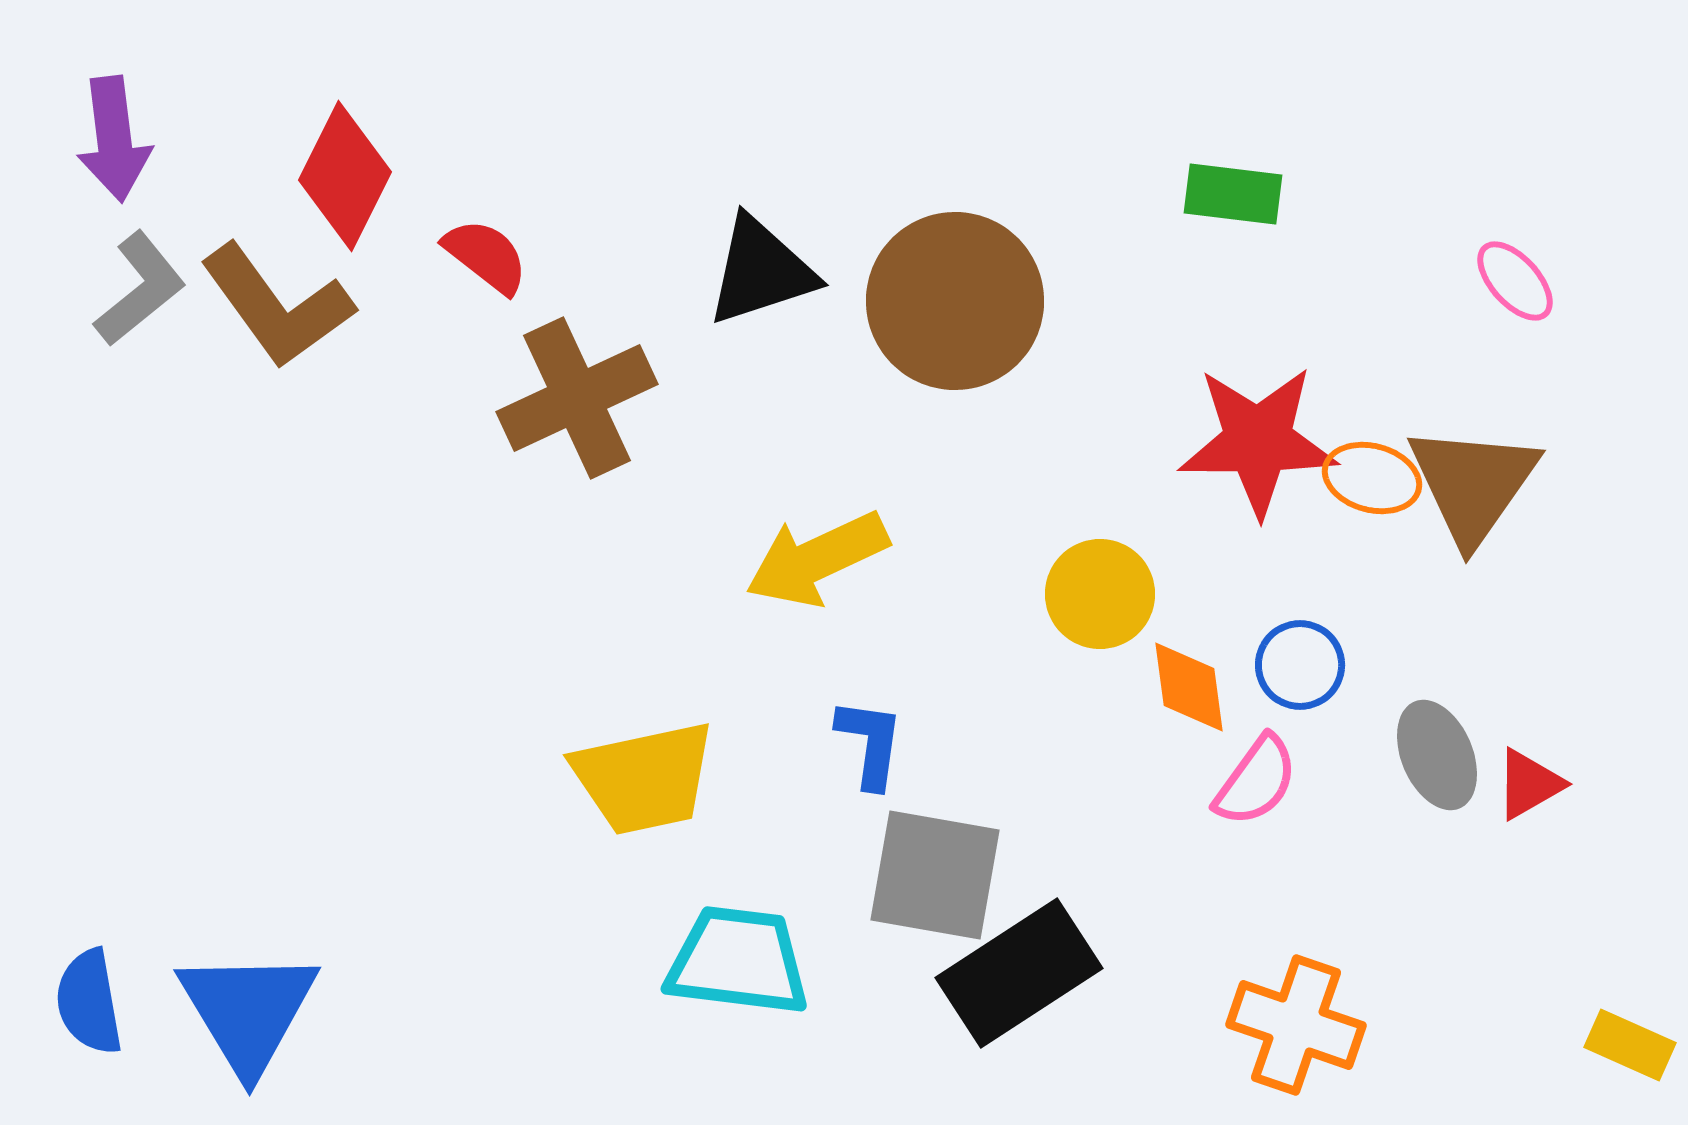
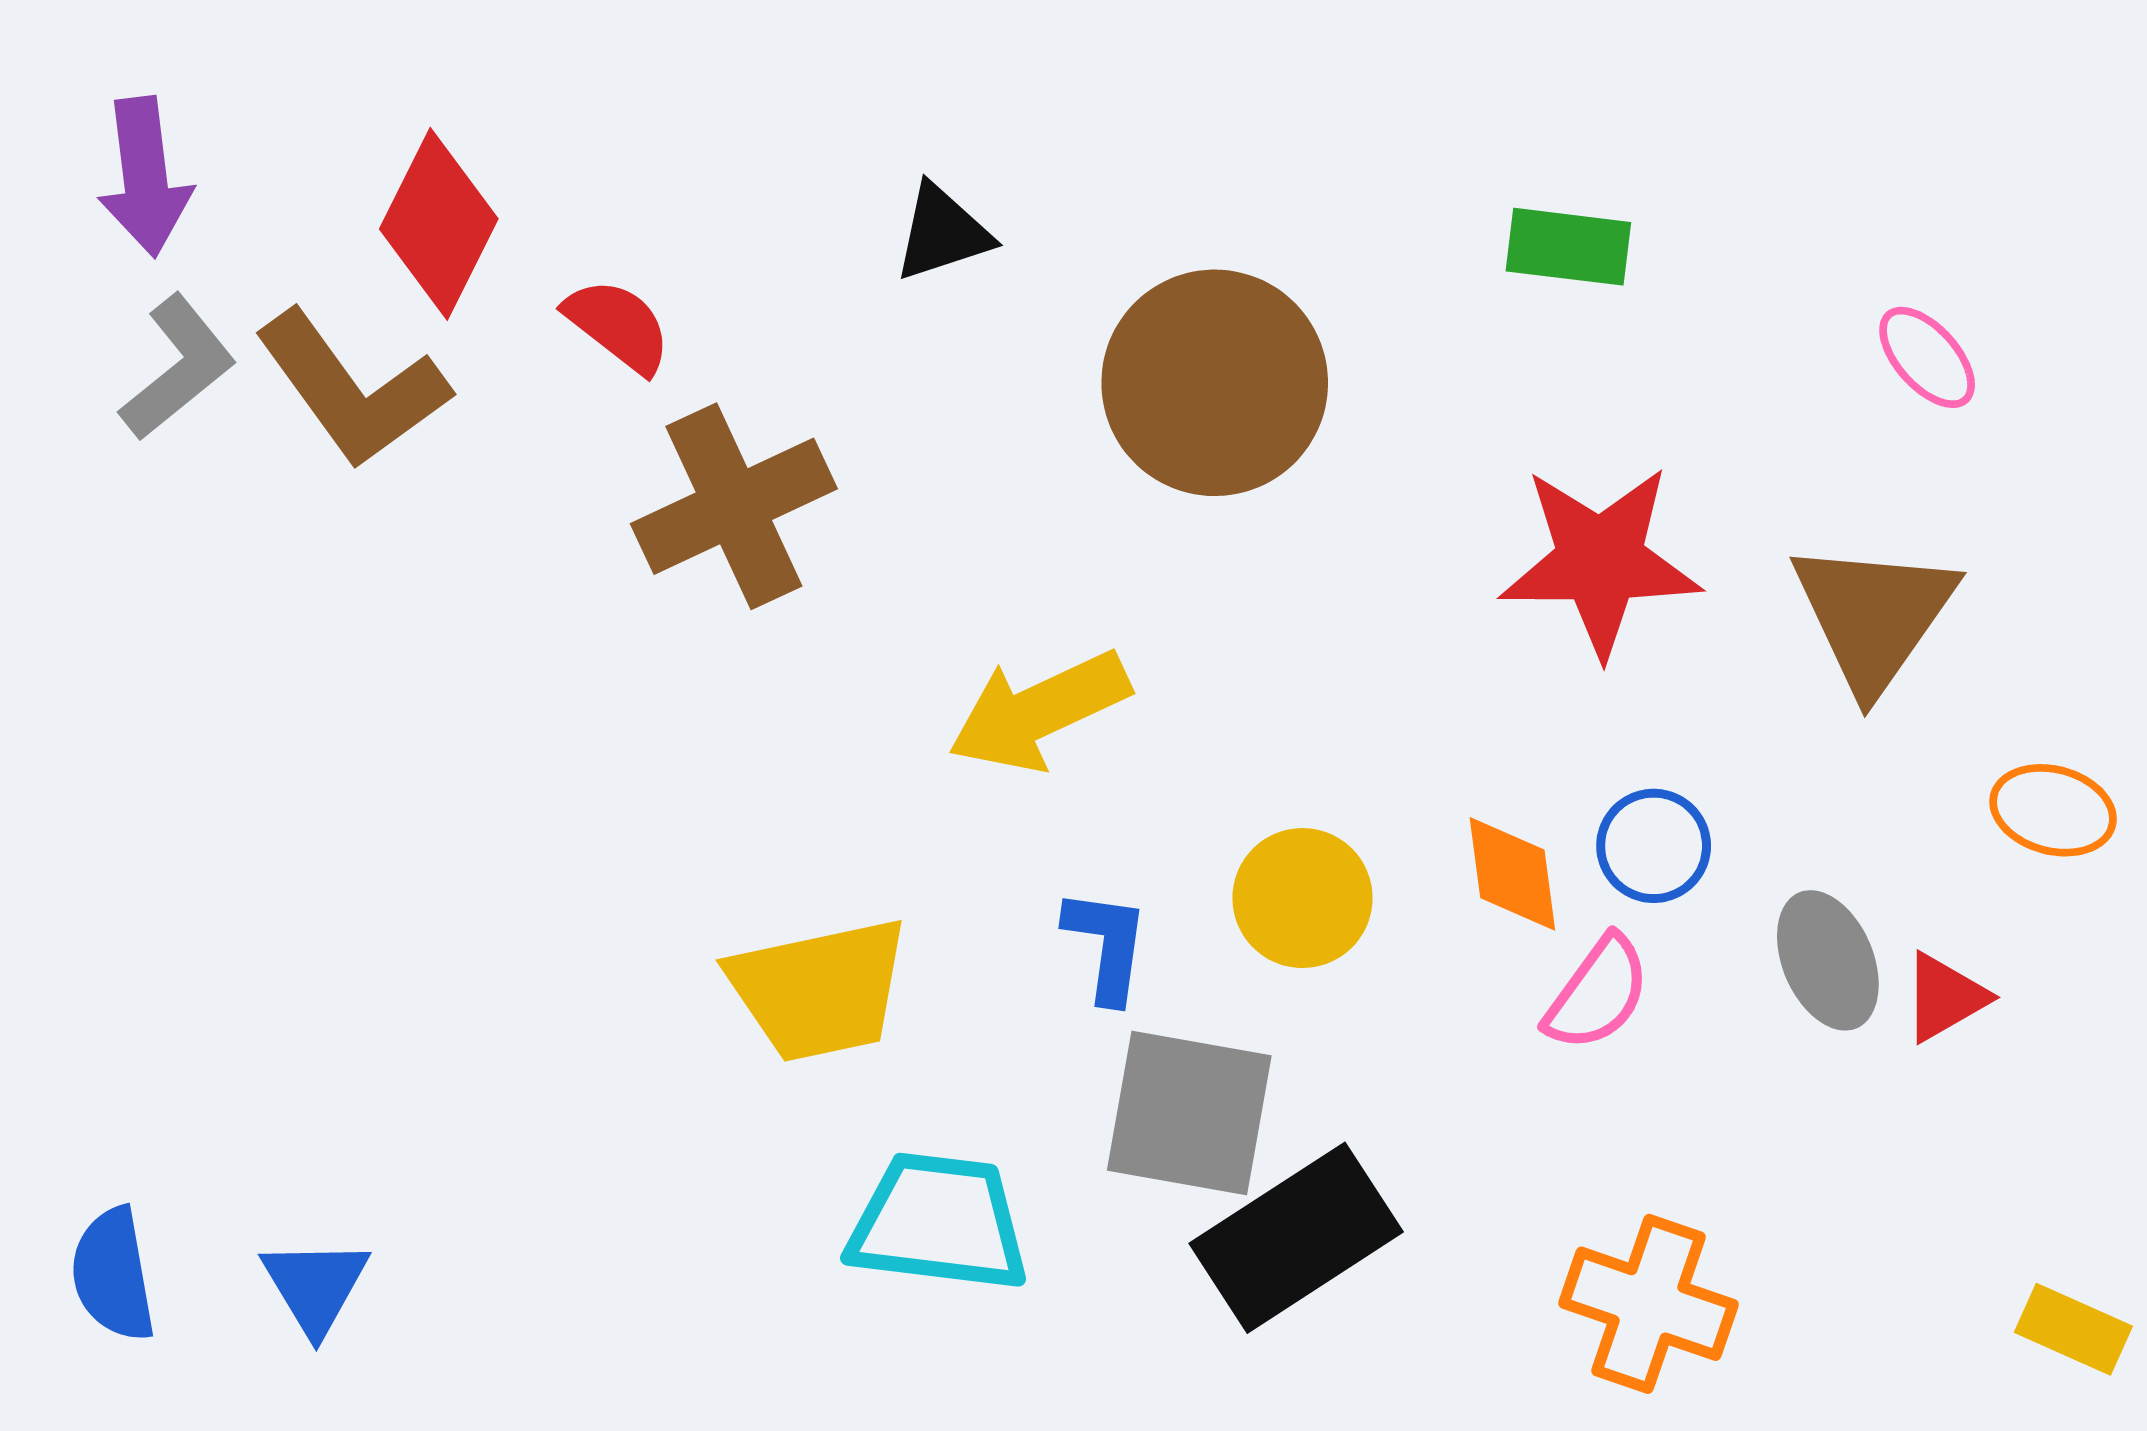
black triangle: (761, 271) -> (942, 233), moved, size x0.7
orange ellipse: (1372, 478) -> (2053, 810), moved
yellow circle: (1100, 594) -> (1302, 898), moved
blue triangle: (248, 1011) -> (315, 1286), size x0.6

